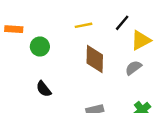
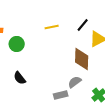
brown diamond: (95, 59) -> (82, 59), moved
gray semicircle: (133, 68) -> (75, 82), moved

